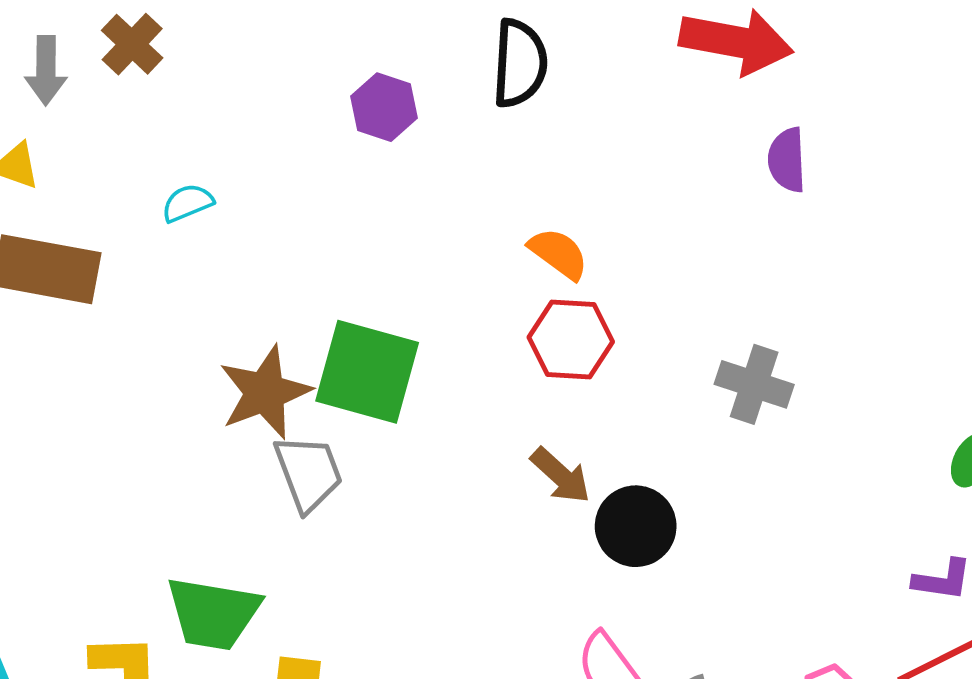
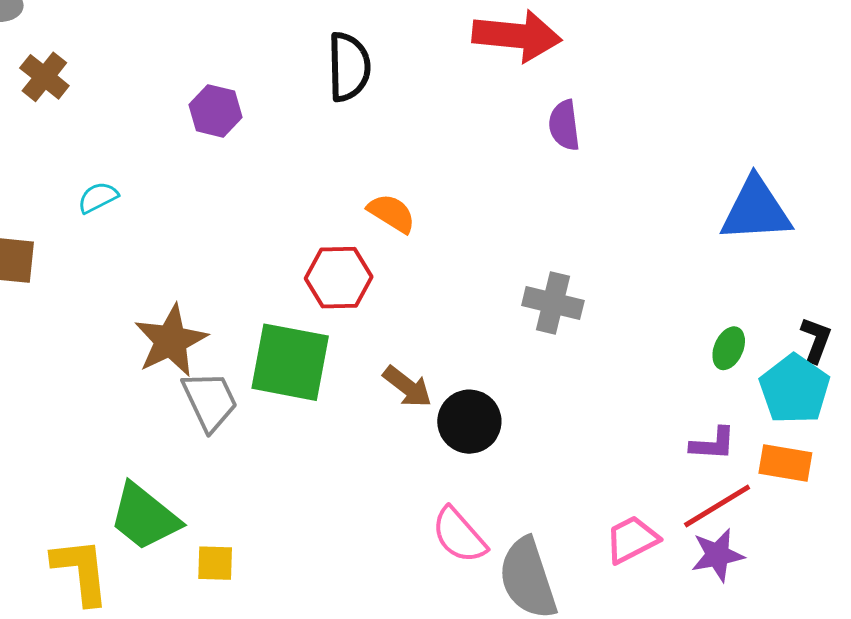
purple hexagon: (384, 107) -> (216, 111), moved
red hexagon: (571, 339) -> (339, 278), moved
green square: (367, 372) -> (290, 362), moved
green trapezoid: (213, 613) -> (144, 517), turned 34

